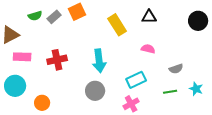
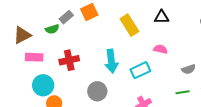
green semicircle: (35, 16) -> (52, 29), moved
cyan rectangle: (136, 80) -> (140, 70), moved
cyan circle: (15, 86) -> (43, 85), moved
gray circle: (95, 91) -> (97, 91), moved

